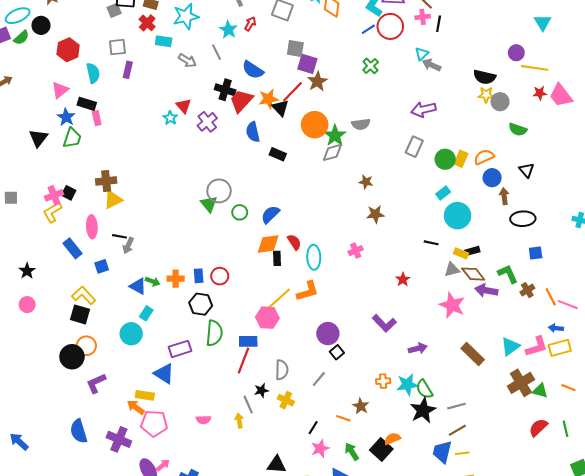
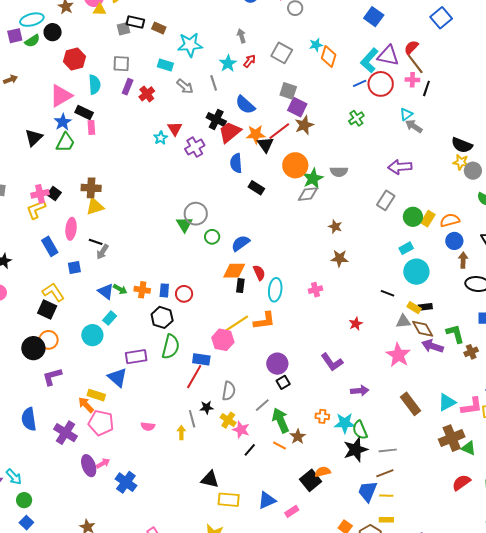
red cross: (147, 23) -> (147, 94), moved
pink triangle: (60, 90) -> (61, 96), size x1.4
pink star: (320, 448) -> (241, 430), moved, turned 30
green arrow: (352, 452) -> (281, 420), moved, size x1.4

